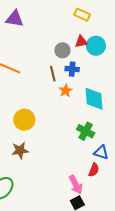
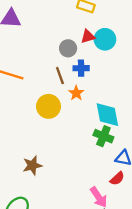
cyan diamond: (94, 99) -> (107, 115), moved
yellow circle: (24, 120) -> (48, 106), moved
red semicircle: (94, 170) -> (117, 179), turned 32

